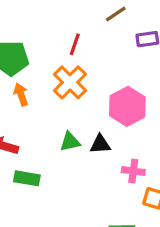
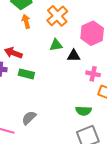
green triangle: (70, 142) -> (56, 45), moved

